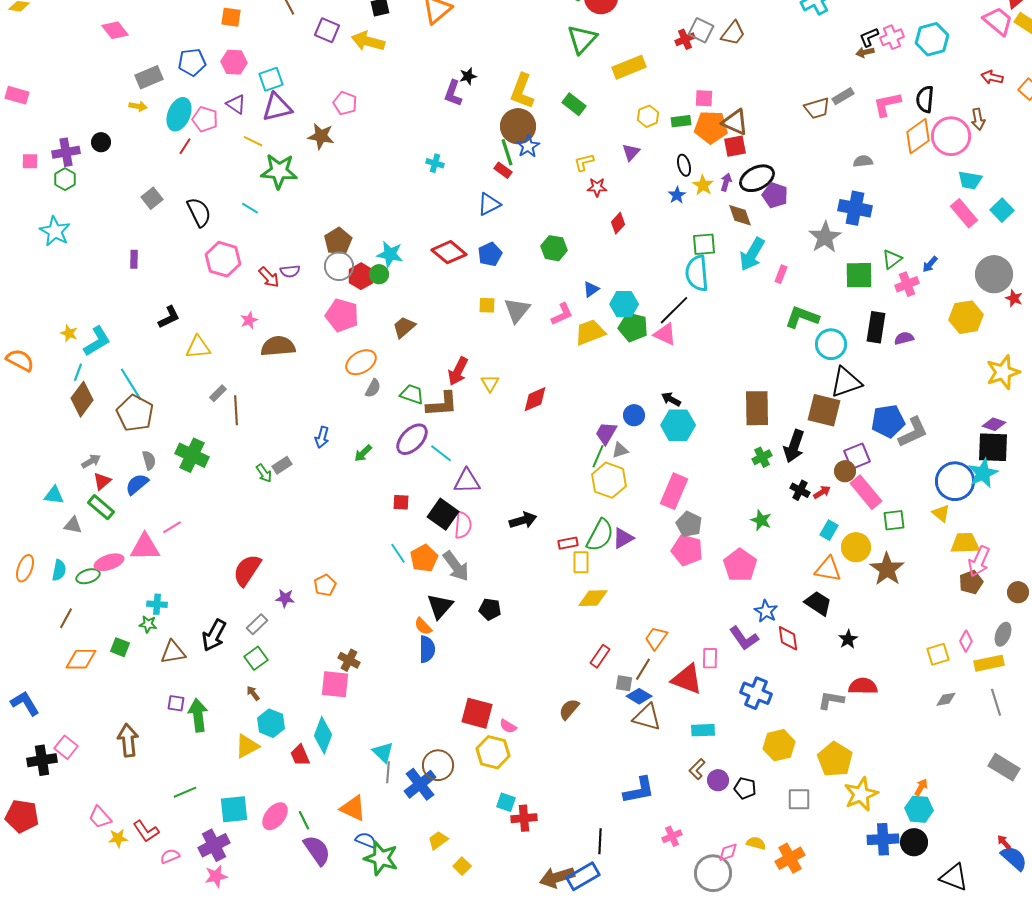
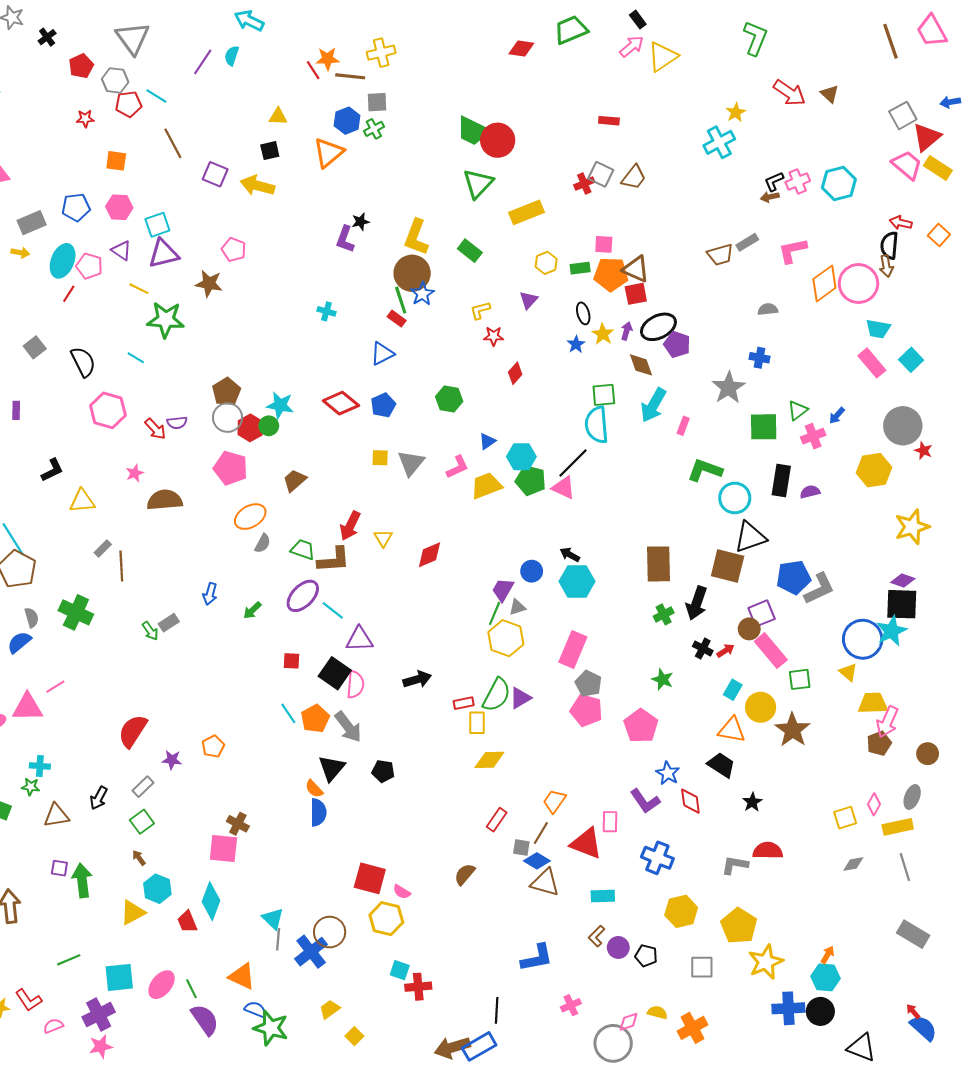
black semicircle: (925, 99) -> (889, 245), moved
blue cross: (855, 208) -> (760, 358), size x0.6
black arrow: (214, 635) -> (99, 798), size x0.7

